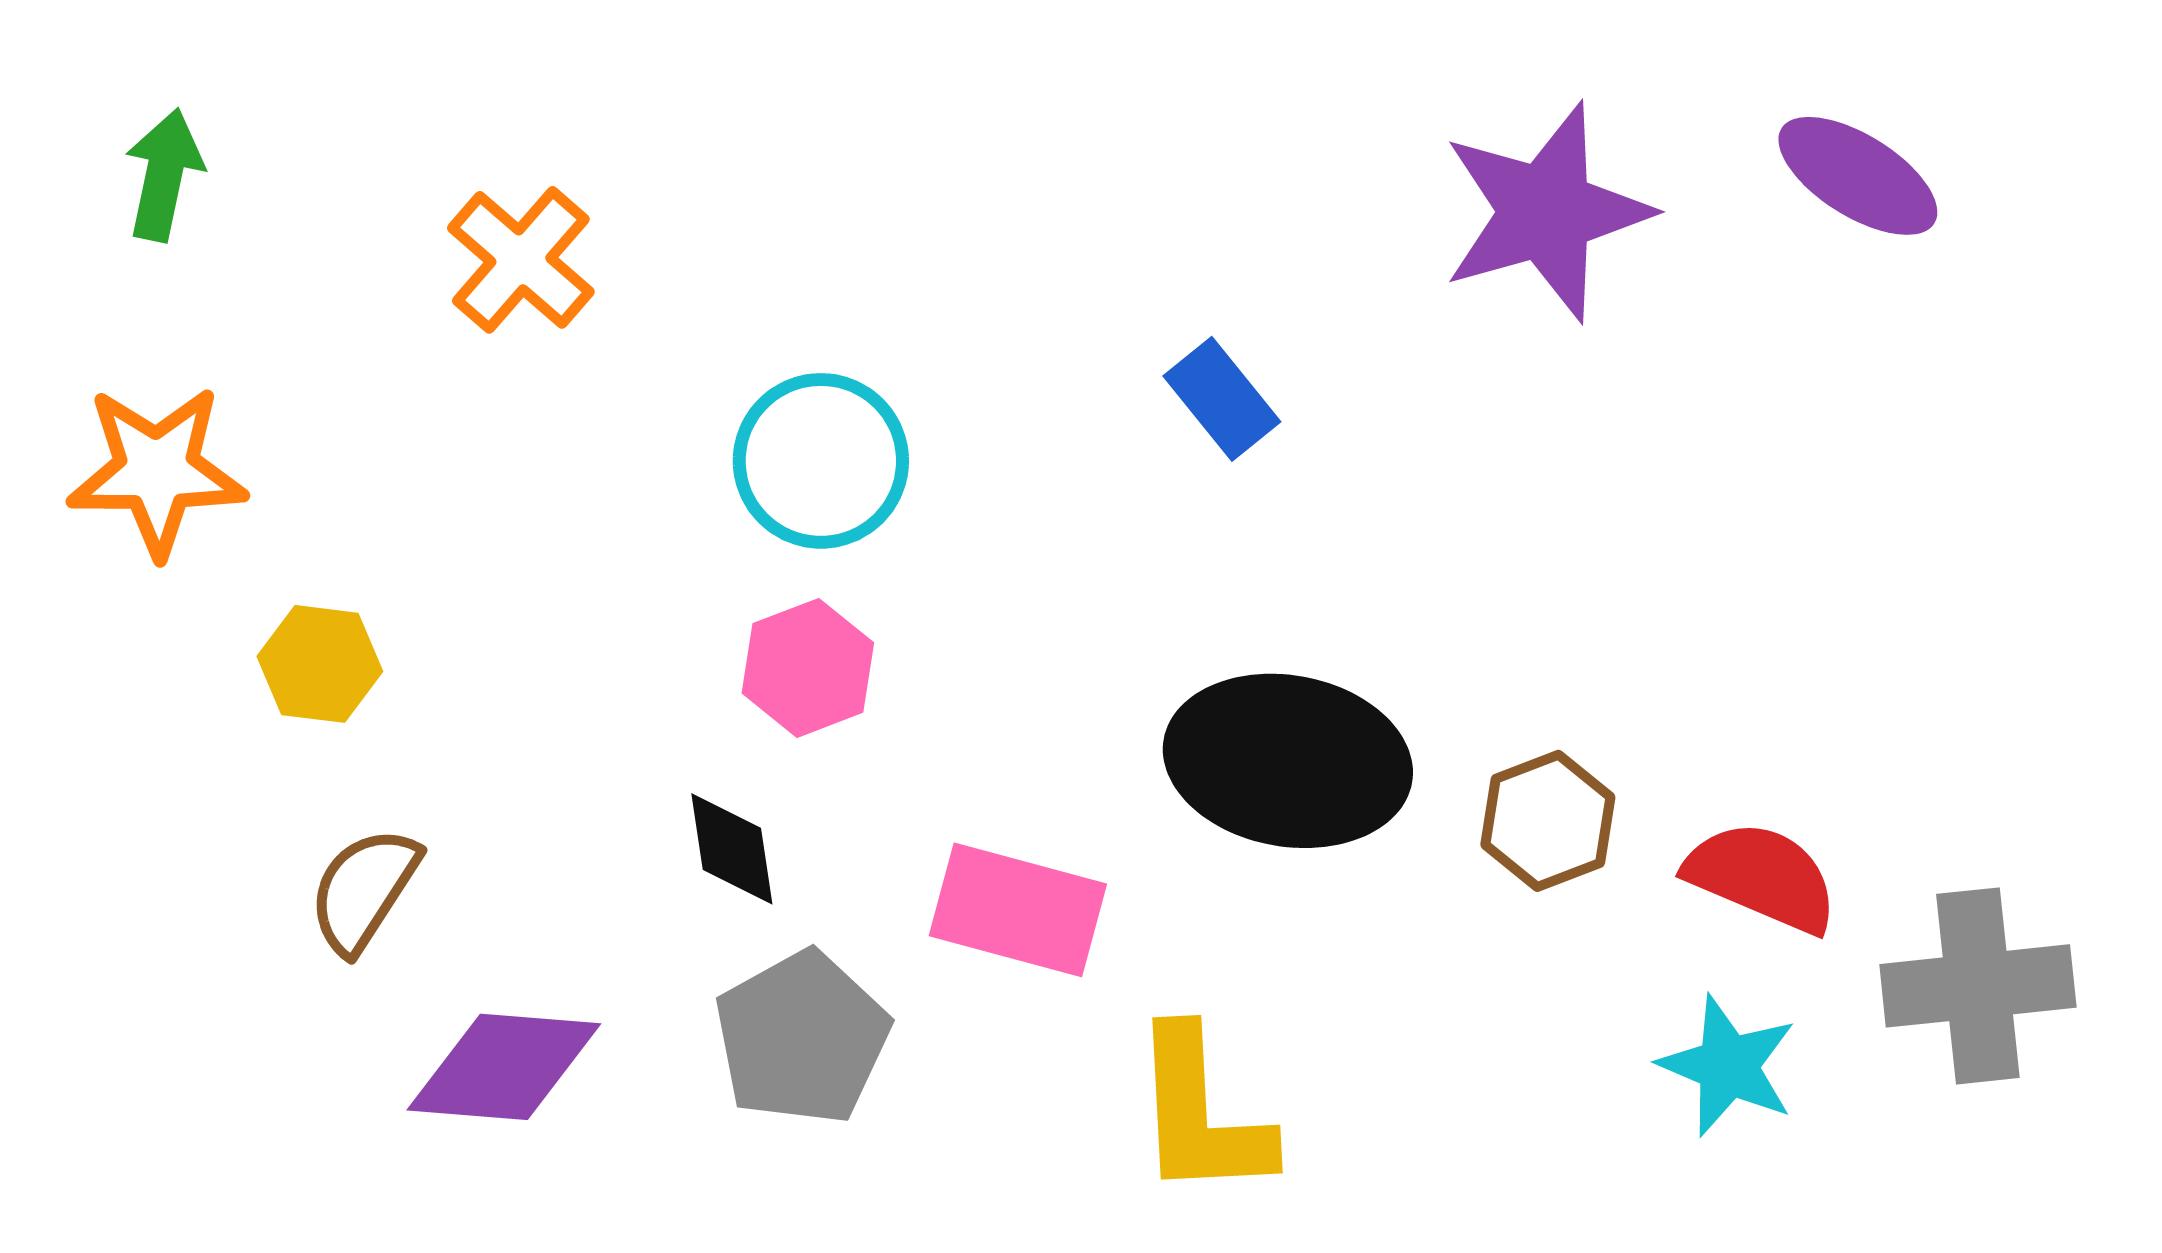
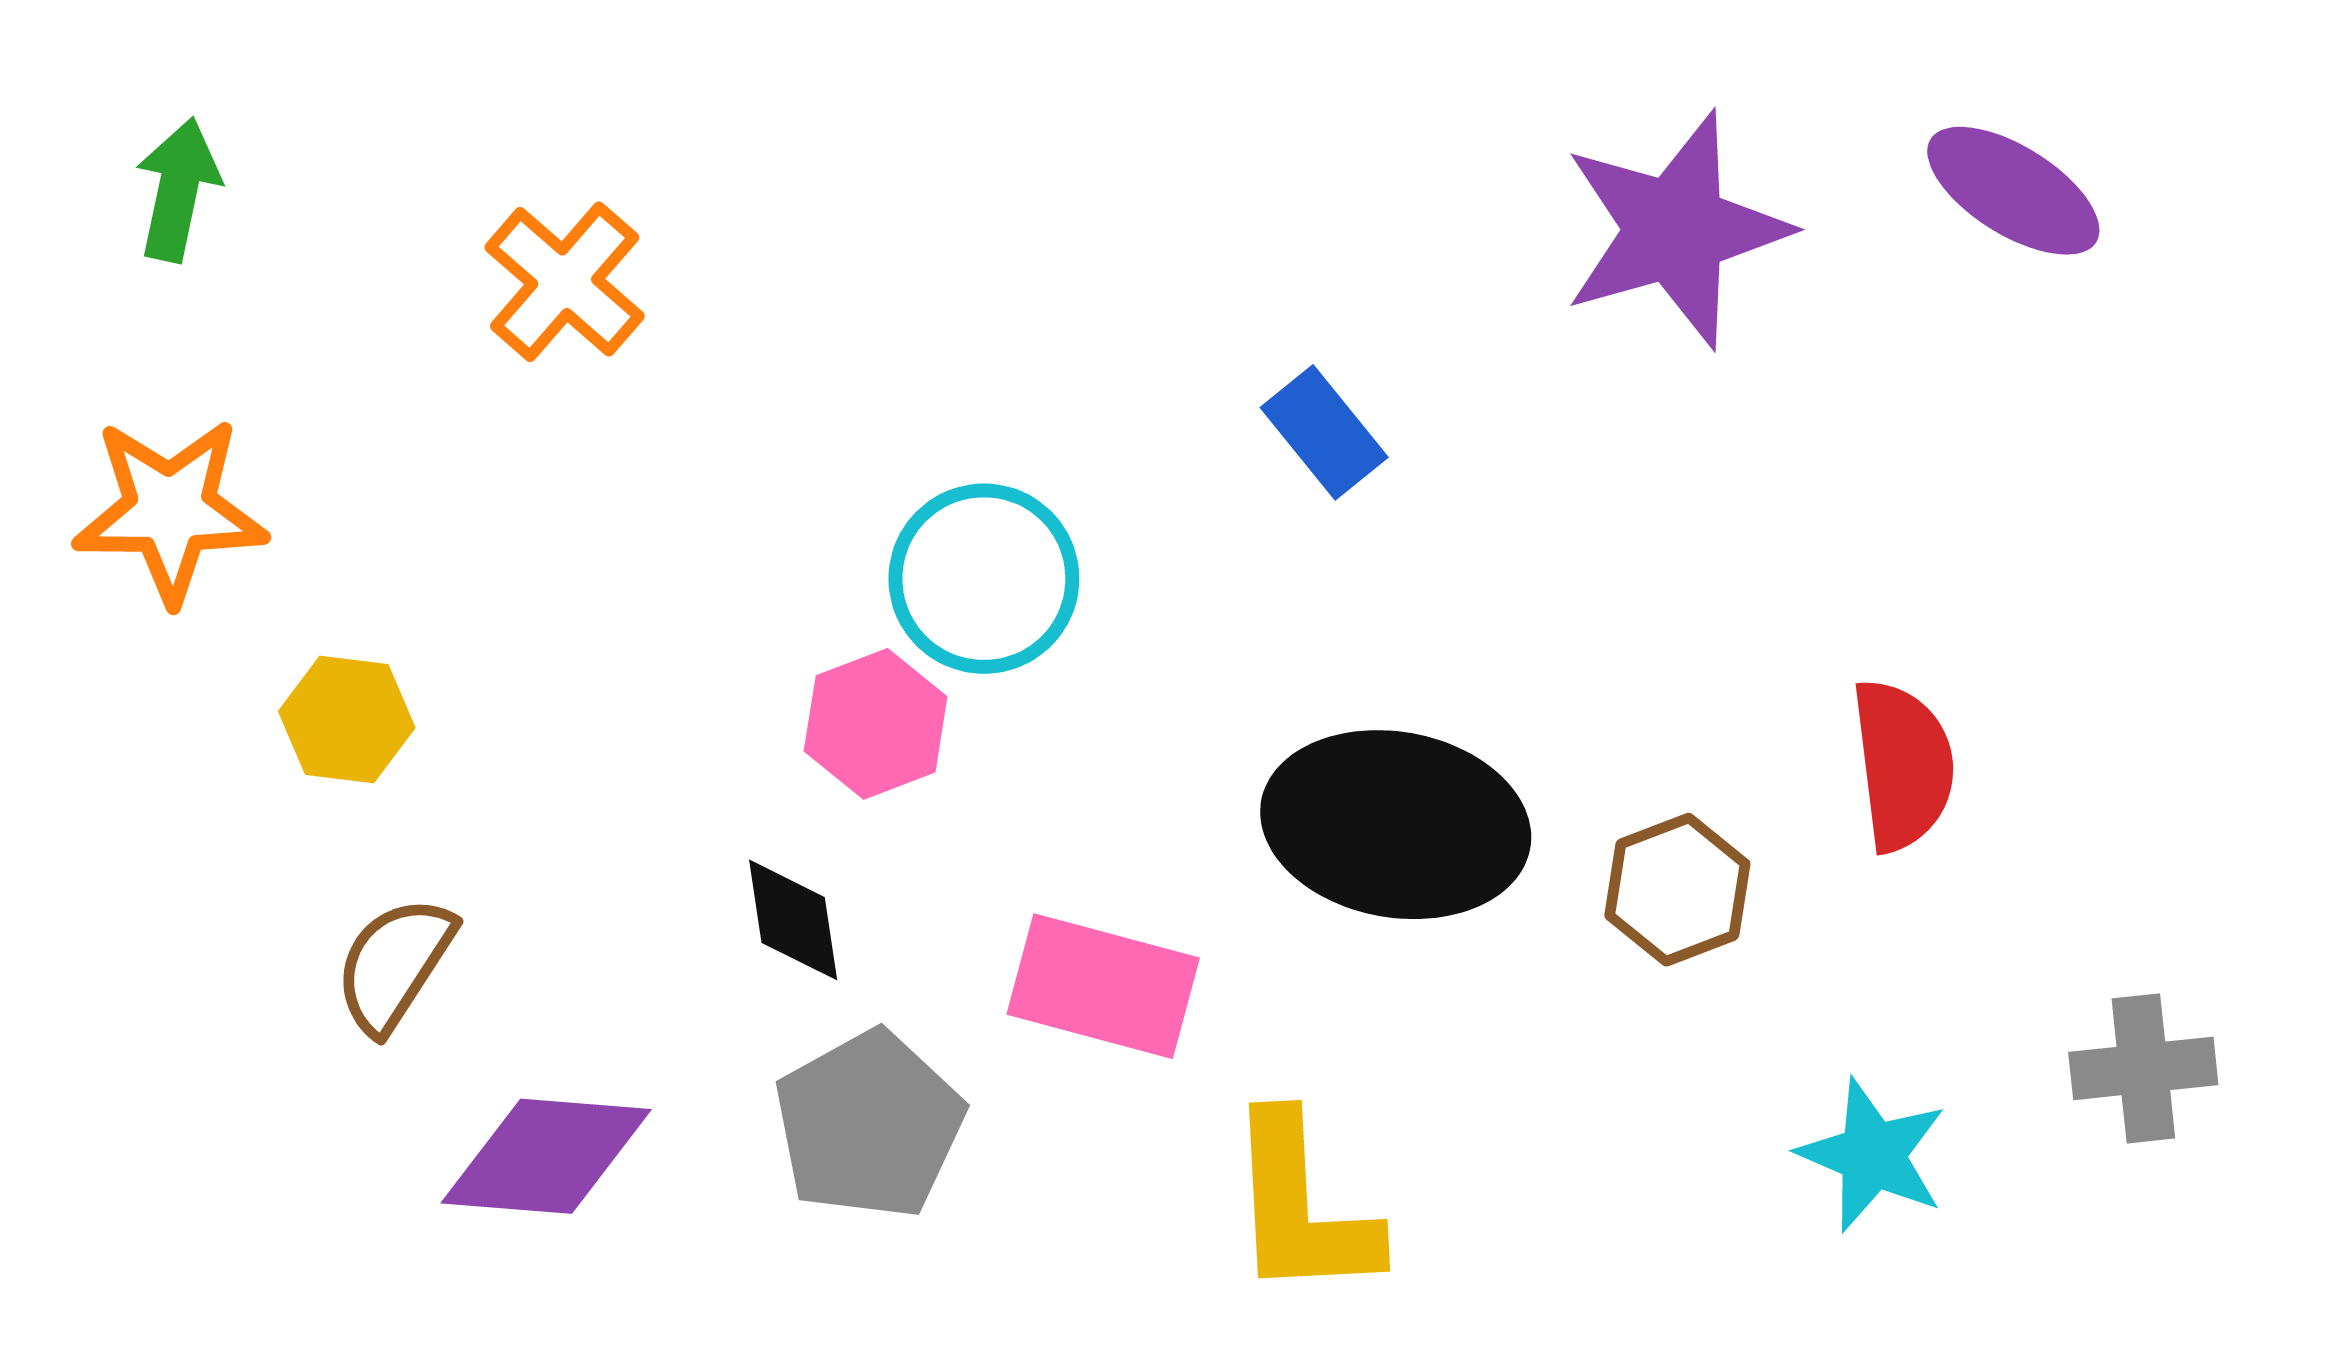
cyan circle: (821, 461) -> (984, 579), moved
red semicircle: (1762, 877) -> (1903, 765), moved, turned 60
gray cross: (1978, 986) -> (2143, 1068), size x0.7

